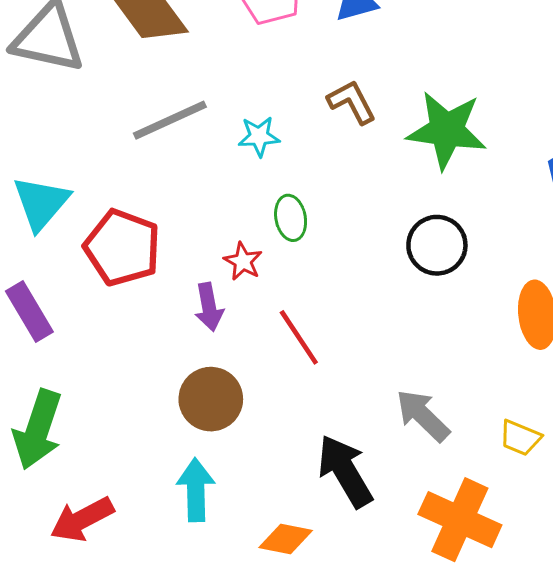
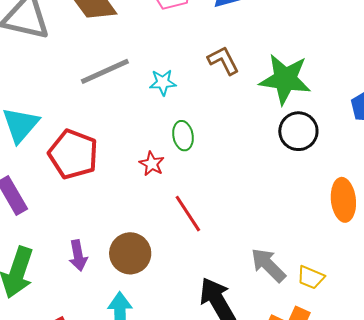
black circle: (437, 245) -> (298, 131), moved
purple arrow: (209, 307) -> (78, 256), moved
yellow trapezoid: (520, 438) -> (311, 277), moved

